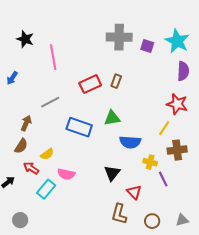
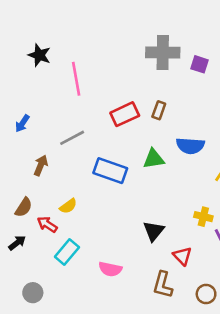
blue arrow: (12, 78) -> (22, 123), moved
blue semicircle: (130, 142) -> (190, 146), moved
brown semicircle: (21, 146) -> (24, 207), moved
pink semicircle: (66, 174) -> (110, 269), moved

